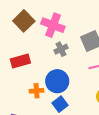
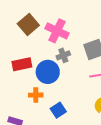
blue circle: (57, 81) -> (48, 72), moved

